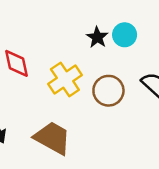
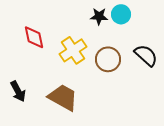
black star: (97, 37) -> (99, 16), turned -30

